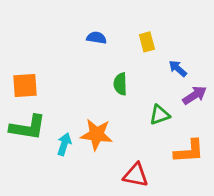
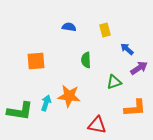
orange square: (25, 85) -> (36, 61), moved
green L-shape: (28, 127) -> (20, 111), moved

